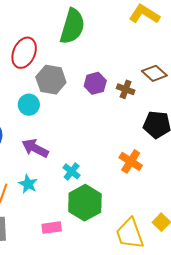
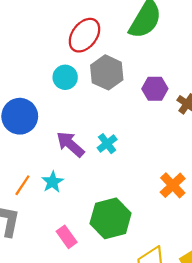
cyan circle: (29, 105) -> (65, 77), moved
cyan cross: (72, 171) -> (107, 144), moved
pink rectangle: (52, 228) -> (67, 237), turned 48

